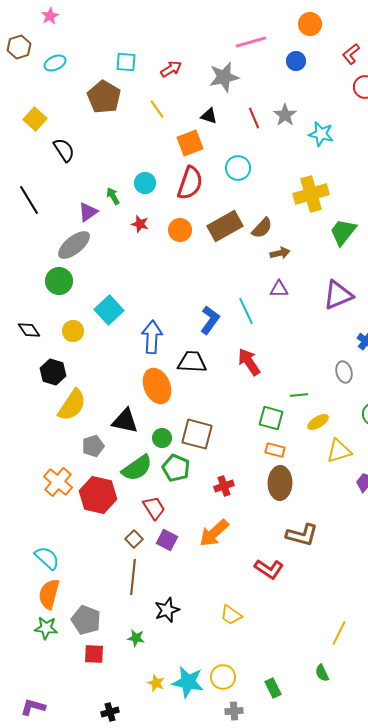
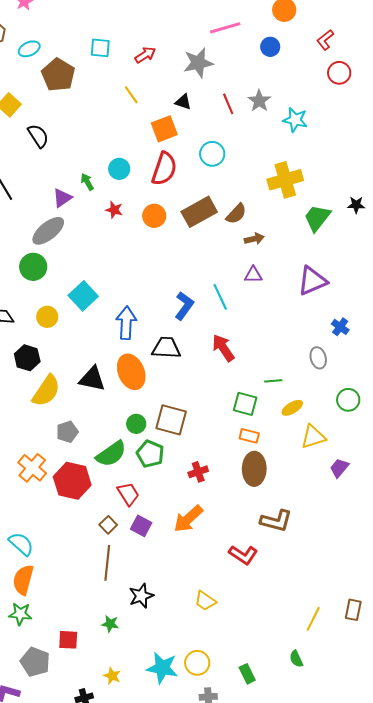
brown pentagon: (104, 97) -> (58, 75), moved
black triangle: (125, 421) -> (92, 379), moved
gray pentagon: (86, 620) -> (35, 662), moved
yellow star: (156, 683) -> (112, 676), moved

